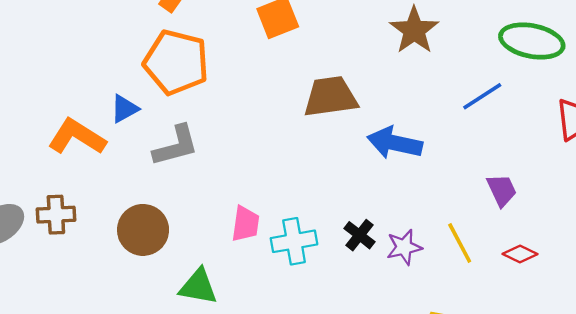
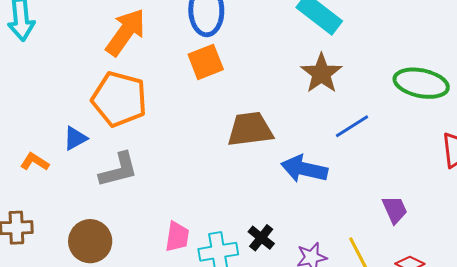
blue line: (482, 96) -> (352, 126), moved
orange L-shape: (77, 137) -> (35, 162), size x0.6
black cross: (359, 235) -> (261, 238), moved

